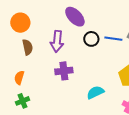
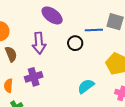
black circle: (91, 39) -> (75, 43), moved
purple cross: (64, 71) -> (34, 77), moved

